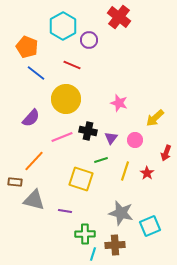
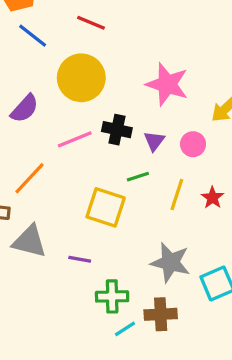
pink star: (119, 103) -> (167, 84), size x1.5
cyan line: (93, 254) -> (125, 329), turned 40

